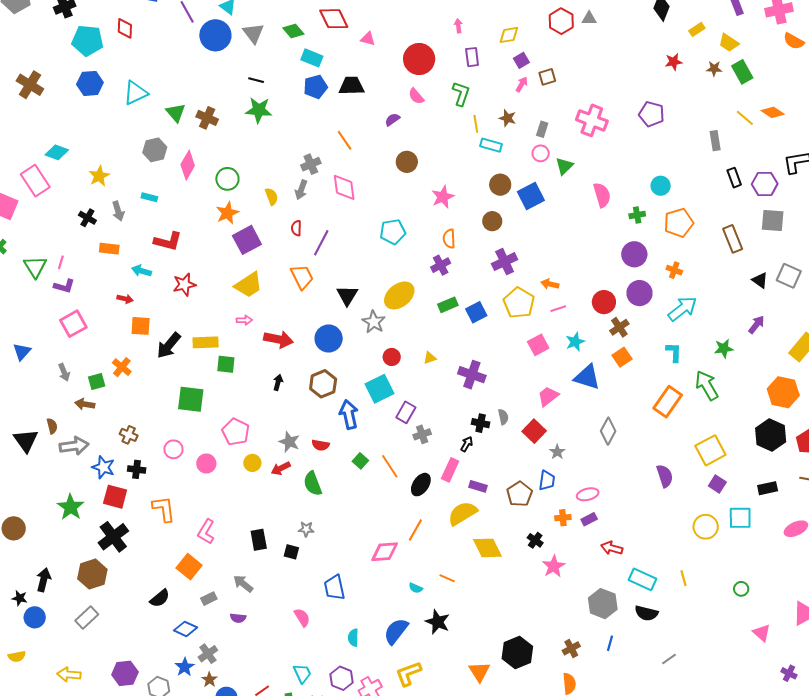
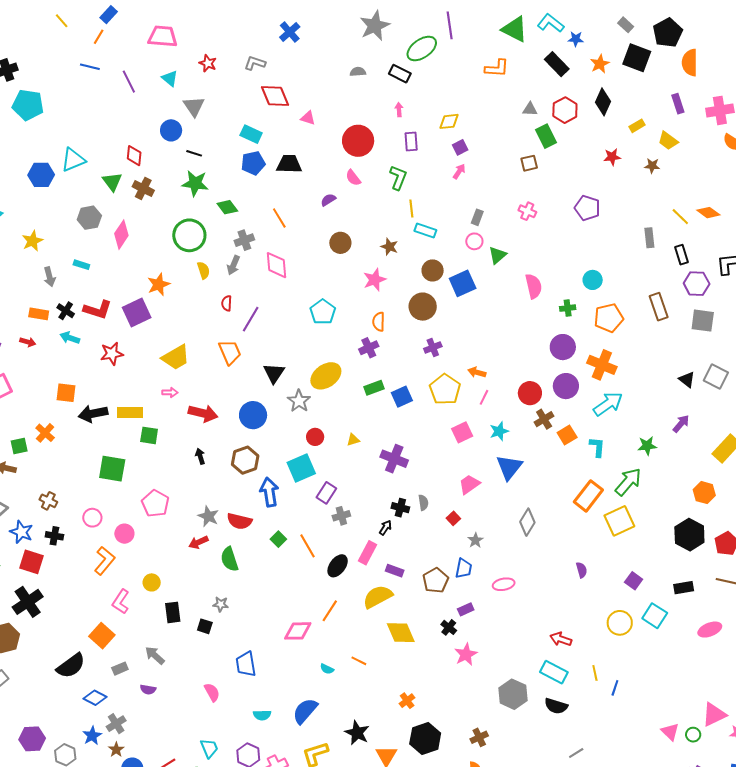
red hexagon: (561, 21) -> (565, 110), moved
red diamond: (125, 28) -> (134, 156), moved
green diamond: (293, 31) -> (227, 207), moved
blue circle: (215, 35) -> (171, 130), moved, size x0.7
green rectangle: (742, 72) -> (546, 136), moved
brown square: (547, 77) -> (529, 163), moved
blue hexagon: (90, 83) -> (41, 175), moved
brown star: (508, 118) -> (389, 247), moved
pink cross: (592, 120) -> (527, 211), size x0.6
black rectangle: (734, 178) -> (681, 255), moved
green circle: (227, 179) -> (189, 235), moved, size x1.4
black cross: (87, 218) -> (66, 311), moved
brown circle: (492, 221) -> (423, 307), size x1.4
cyan pentagon: (393, 232) -> (323, 312), turned -30
brown rectangle: (733, 239) -> (659, 307), moved
purple square: (247, 240) -> (137, 313), moved
purple cross: (505, 262) -> (433, 347), size x0.7
orange cross: (674, 270) -> (602, 365), size x1.8
red arrow: (125, 299) -> (28, 342), moved
pink line: (558, 309) -> (484, 397), turned -49
black arrow: (169, 345) -> (93, 414), turned 36
orange square: (622, 357) -> (567, 435), moved
blue triangle: (587, 377) -> (509, 467), turned 48
black arrow: (278, 382) -> (200, 456), turned -35
green arrow: (707, 385) -> (628, 482), turned 68
orange hexagon: (783, 392) -> (704, 493), size x0.7
red square: (534, 431) -> (453, 518), size x0.6
red semicircle: (320, 445) -> (239, 521), size x1.4
yellow square: (710, 450) -> (619, 521), moved
yellow circle: (252, 463) -> (152, 582), moved
purple semicircle: (665, 476) -> (582, 570), size x0.7
orange L-shape: (164, 509) -> (105, 561), moved, turned 44
orange cross: (563, 518) -> (407, 701), moved, turned -35
cyan square: (740, 518) -> (655, 616), turned 30
purple rectangle: (589, 519) -> (466, 609), moved
red arrow: (612, 548) -> (561, 639), moved
green circle: (741, 589) -> (693, 735), moved
black semicircle: (160, 598) -> (71, 666), size x1.4
black star: (438, 622) -> (357, 733), moved
cyan semicircle: (353, 638) -> (262, 715), turned -96
blue line: (610, 643) -> (615, 688), moved

